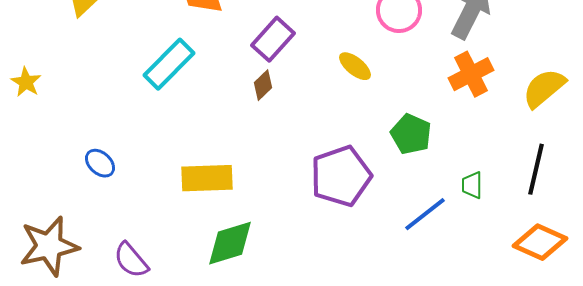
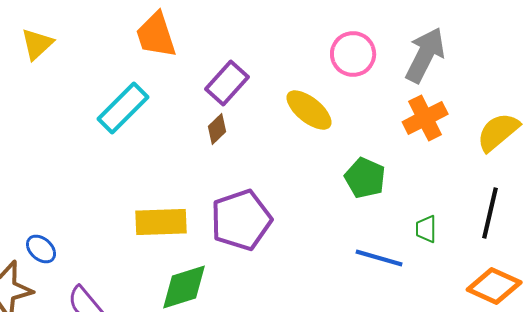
yellow ellipse: (355, 66) -> (309, 110), size x1.4
blue ellipse: (100, 163) -> (41, 249), moved
purple pentagon: (341, 176) -> (241, 220), moved
blue line: (425, 214) -> (379, 258), turned 54

